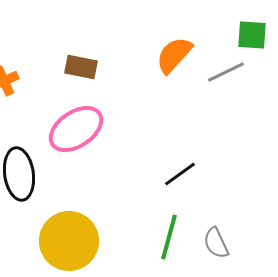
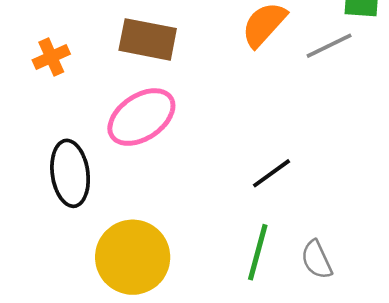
brown rectangle: (81, 67) -> (148, 39), size x1.4

